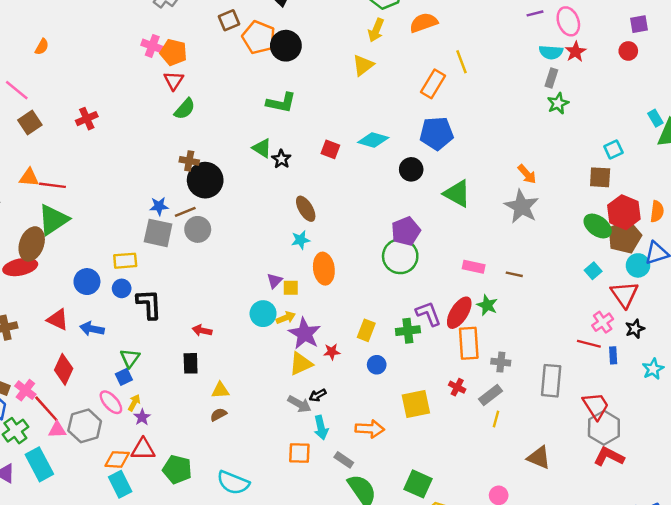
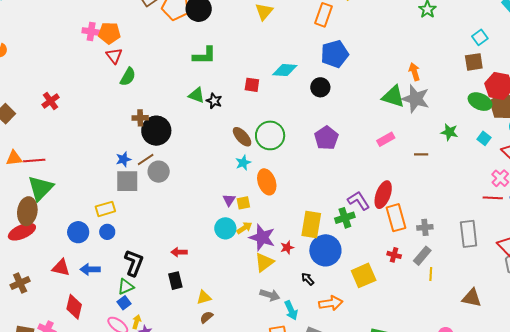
orange arrow: (527, 174) -> (414, 72), turned -144
green triangle: (457, 194) -> (393, 96), moved
green circle: (400, 256) -> (270, 135), moved
pink rectangle: (474, 267) -> (386, 139), moved, turned -30
black L-shape: (149, 304) -> (134, 263), moved, turned 36
green star: (487, 305) -> (449, 132), moved
yellow rectangle: (366, 330) -> (311, 224), size x1.5
green triangle: (130, 358) -> (126, 287), turned 42
blue circle: (377, 365) -> (325, 250), size x2.0
black arrow: (318, 395) -> (308, 279), moved, turned 88

